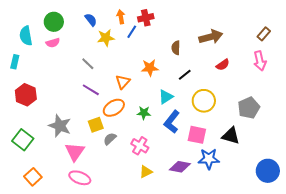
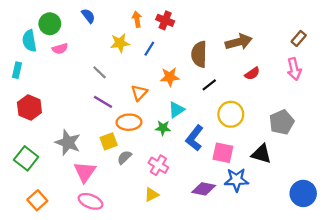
red cross: (146, 18) -> (165, 20), turned 35
blue semicircle: (91, 20) -> (88, 16), moved
green circle: (54, 22) -> (50, 24), moved
blue line: (132, 32) -> (149, 49), moved
brown semicircle: (176, 48) -> (199, 54), size x1.6
cyan triangle: (166, 97) -> (176, 110), moved
orange ellipse: (114, 108) -> (129, 122), turned 30
yellow triangle: (146, 172) -> (152, 195), moved

